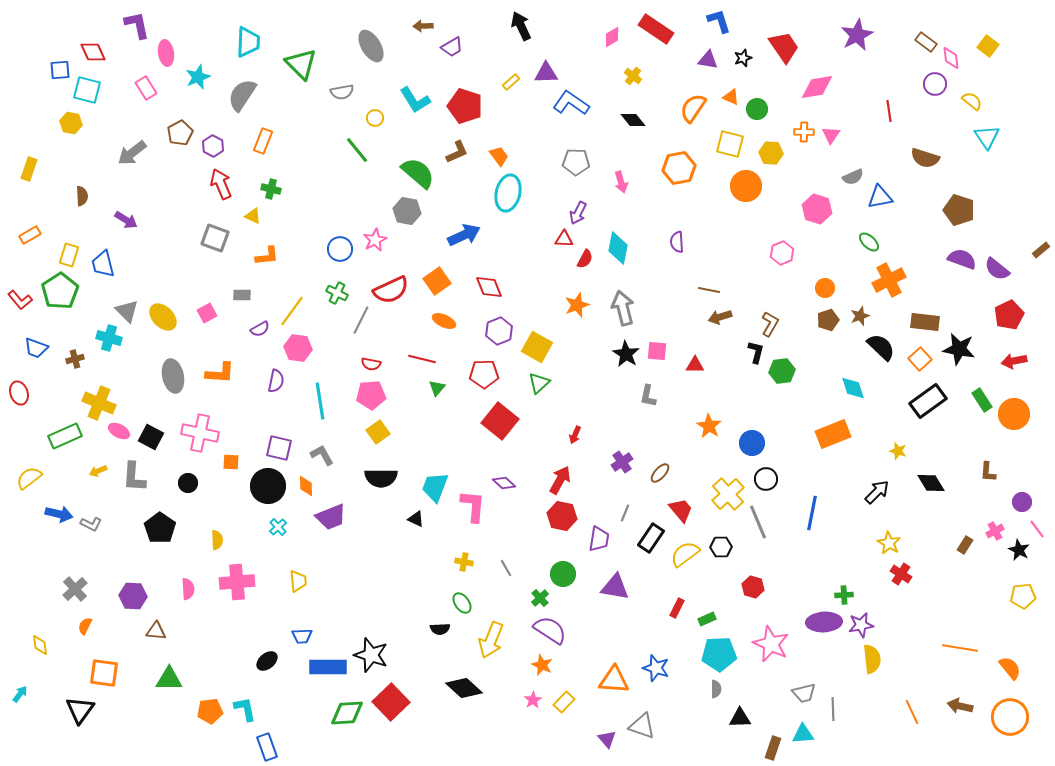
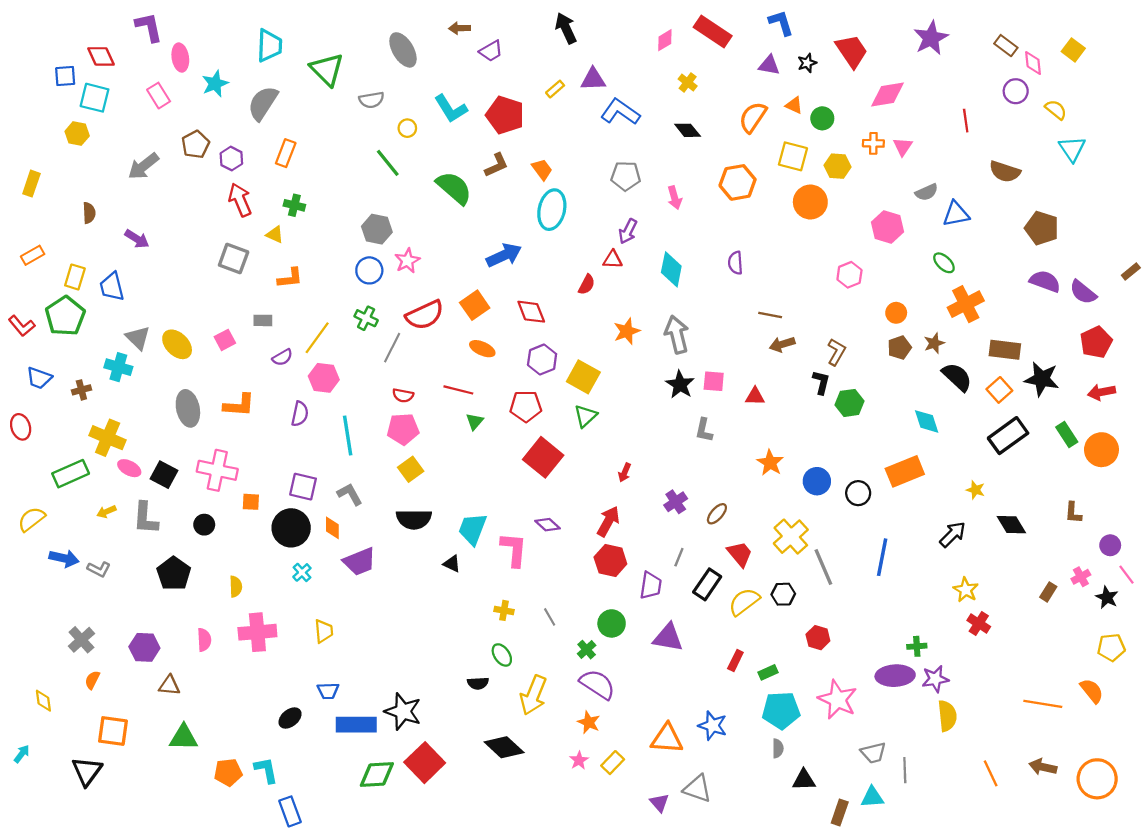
gray hexagon: (407, 211) -> (377, 229), moved
red semicircle: (585, 259) -> (587, 285), moved
black circle: (766, 479) -> (858, 493), moved
orange semicircle: (1010, 668) -> (1092, 691), moved

